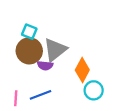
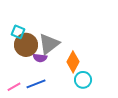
cyan square: (29, 32) -> (18, 32), moved
pink line: (16, 98) -> (14, 87), turned 56

